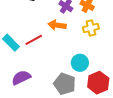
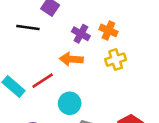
cyan circle: (80, 63) -> (70, 103), moved

